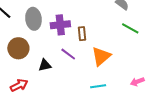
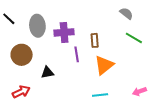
brown rectangle: (82, 34) -> (95, 40), moved
purple line: (68, 54) -> (77, 54), moved, turned 42

